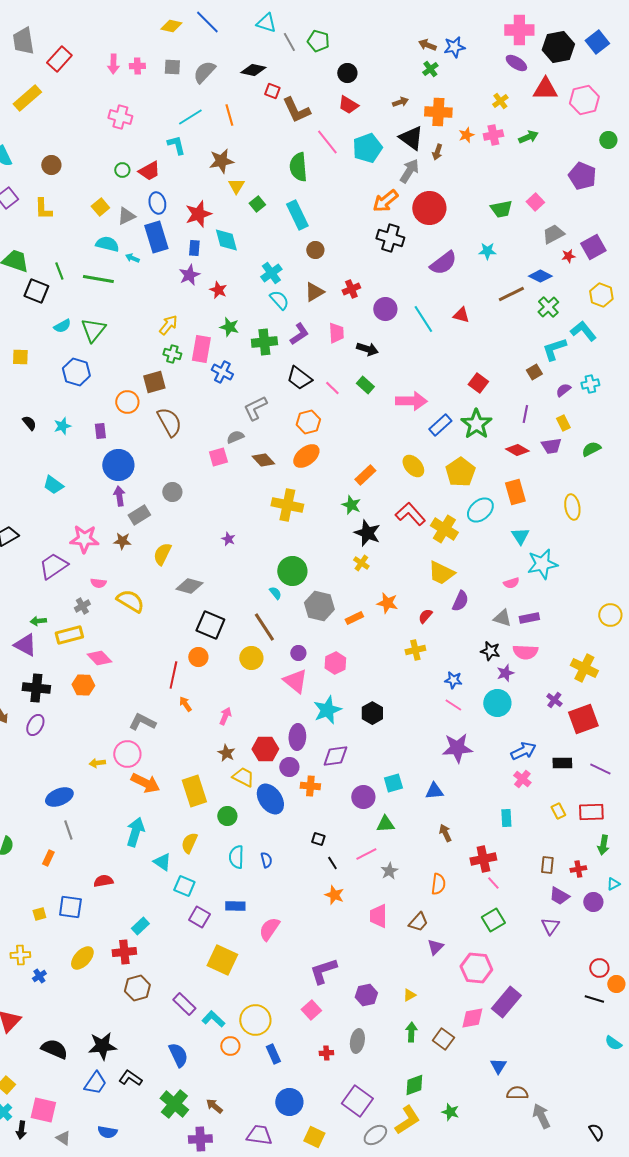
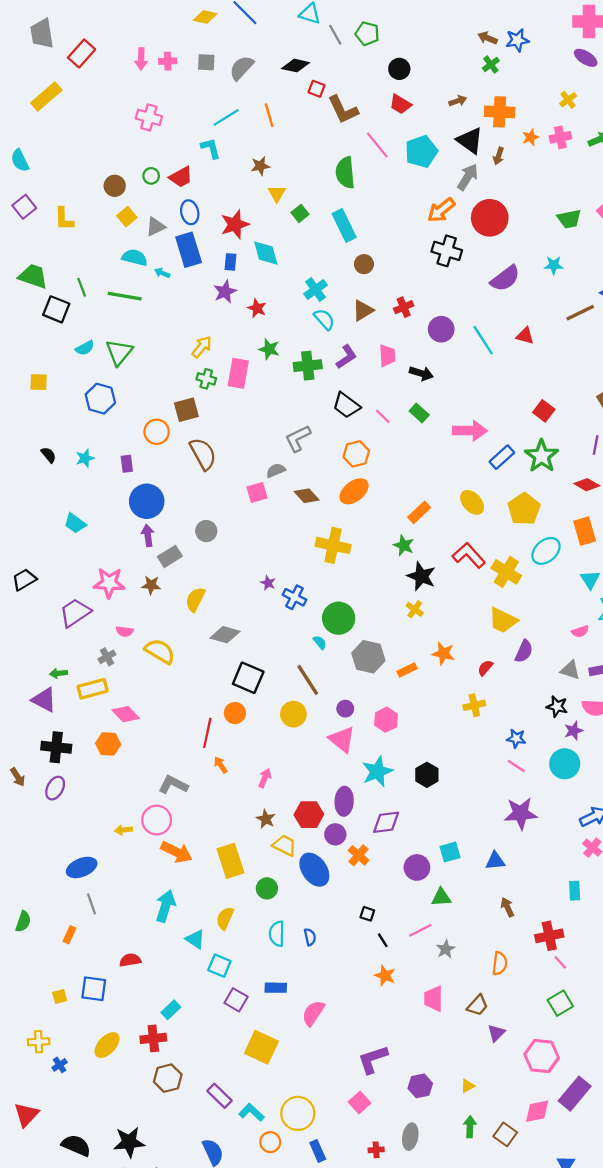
brown star: (221, 161) -> (260, 166), size x0.7
brown circle: (51, 165) -> (115, 186), moved
blue cross: (222, 372) -> (294, 597), moved
orange cross: (310, 786) -> (358, 855), turned 36

